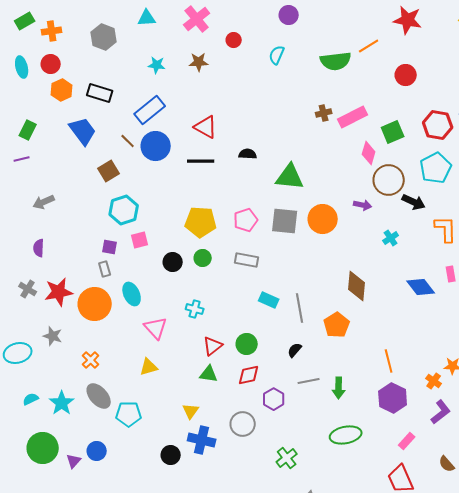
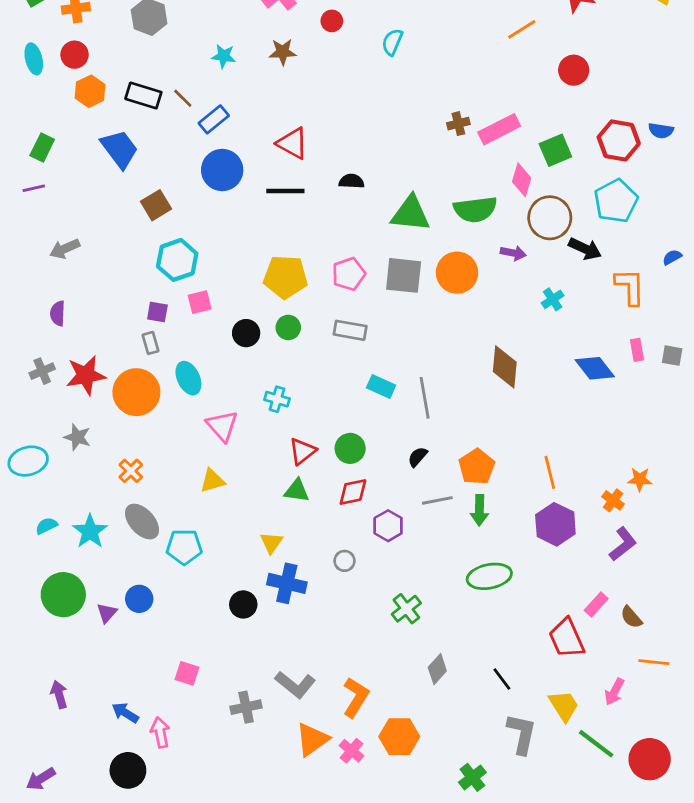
green semicircle: (336, 61) -> (475, 209), moved
blue rectangle: (150, 110) -> (214, 119), size x0.7
brown line: (128, 141) -> (183, 98), moved
gray cross: (28, 289) -> (42, 371), turned 36
orange pentagon: (337, 325) -> (477, 467), moved
gray circle: (243, 424) -> (344, 561), size x0.6
pink rectangle: (407, 441) -> (596, 604), moved

